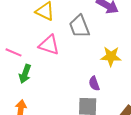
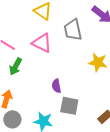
purple semicircle: (94, 84) -> (56, 86), moved

